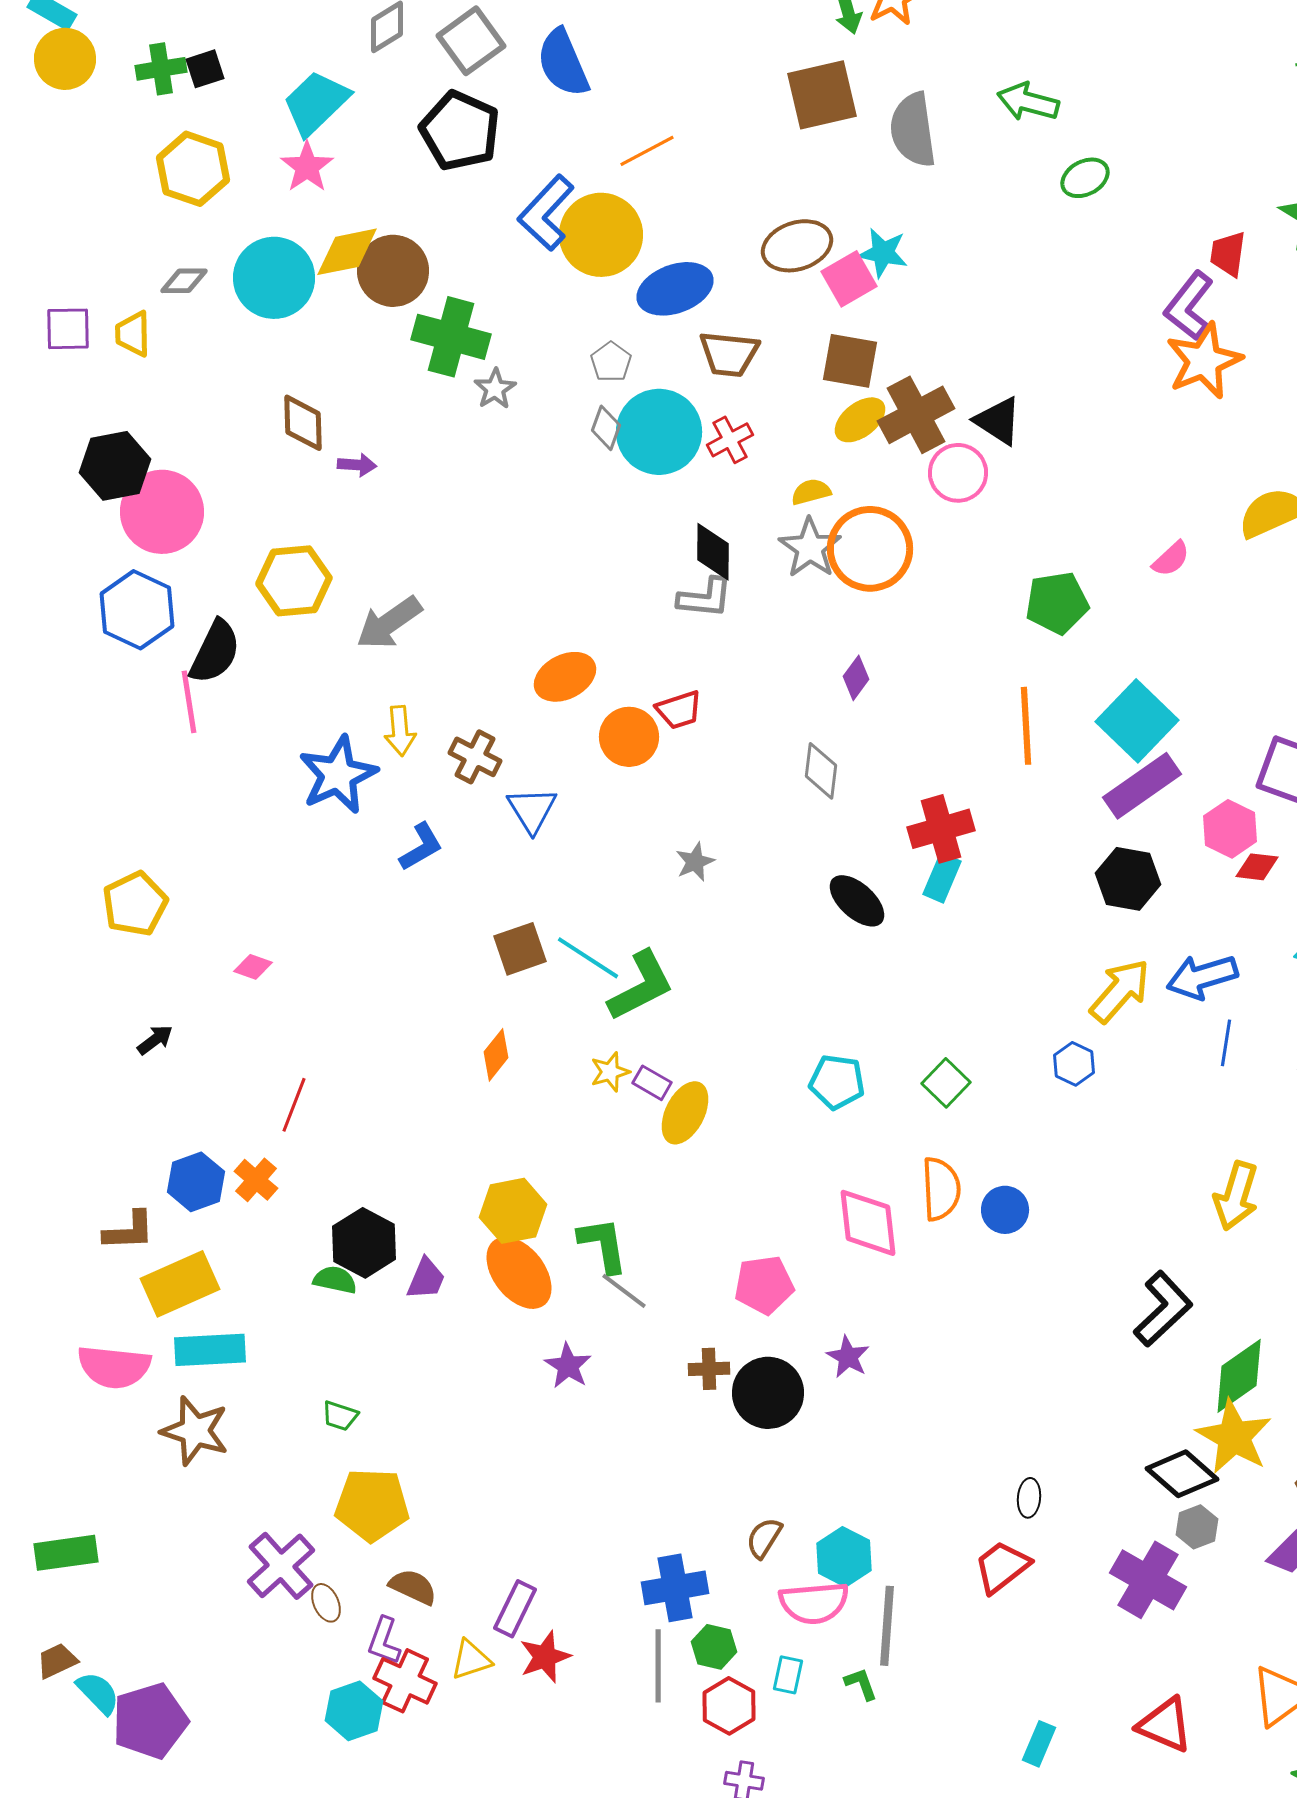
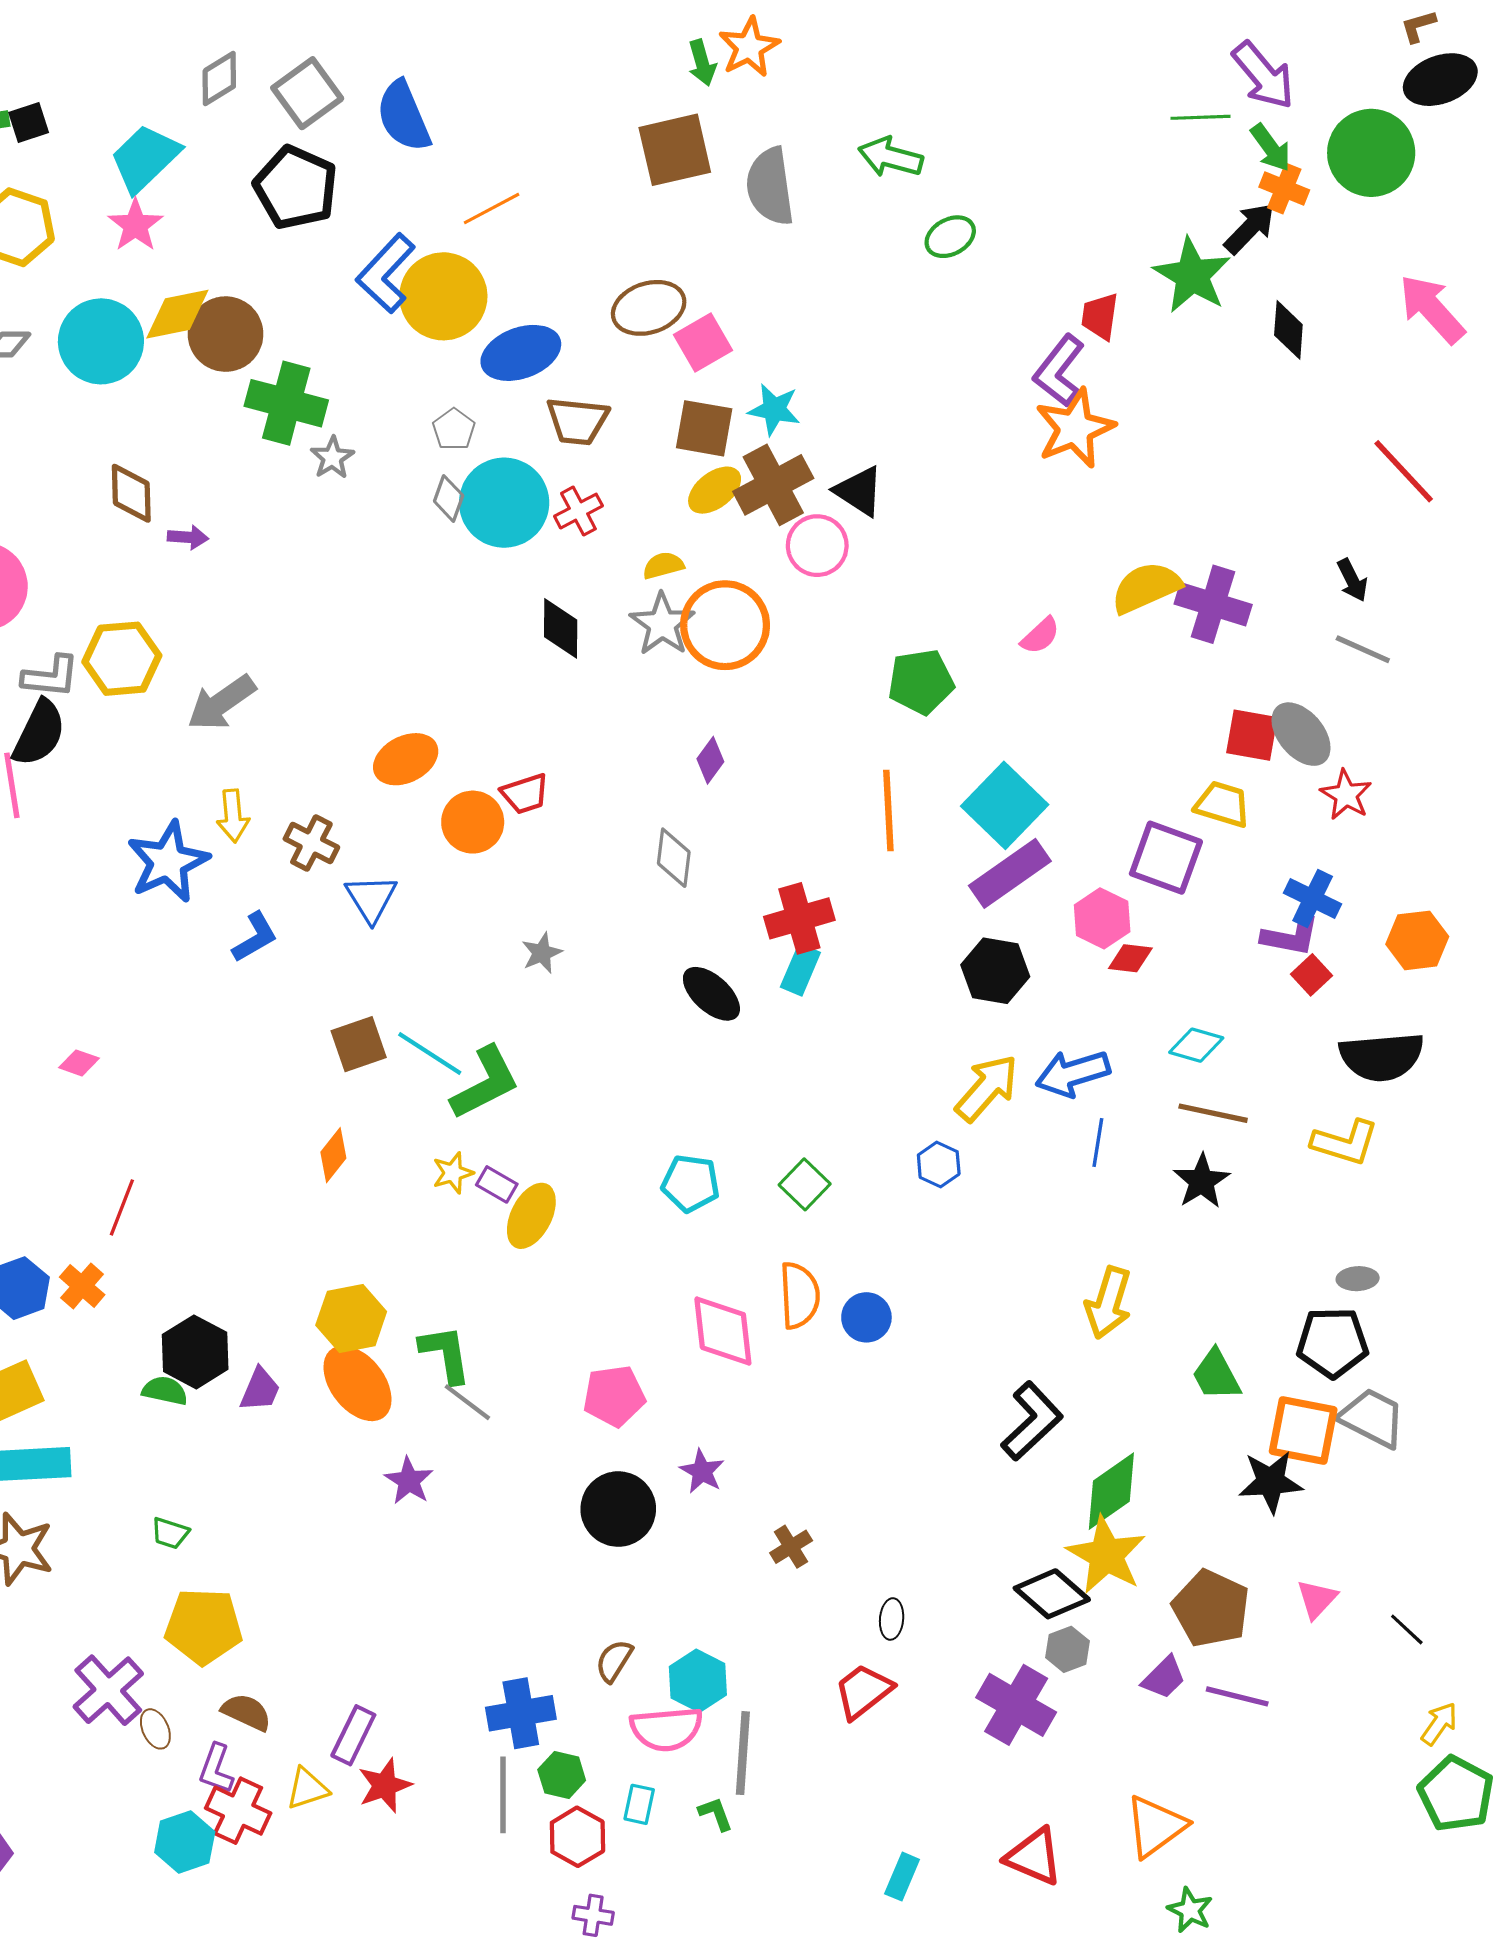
cyan star: (883, 253) -> (774, 409), moved
gray L-shape: (705, 598) -> (51, 676), moved
brown cross: (709, 1369) -> (791, 1547), moved, turned -30

